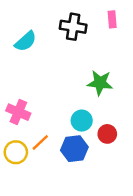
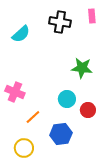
blue hexagon: (74, 149) -> (61, 134), moved
yellow circle: (16, 152) -> (24, 148), moved

